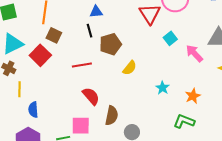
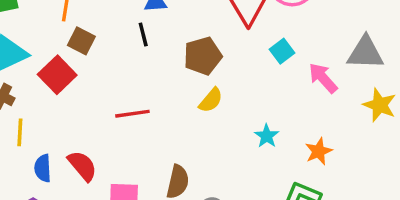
brown pentagon: (110, 44) -> (203, 56), moved
red line: (82, 65) -> (132, 114), moved
red semicircle: (91, 96) -> (82, 166), moved

